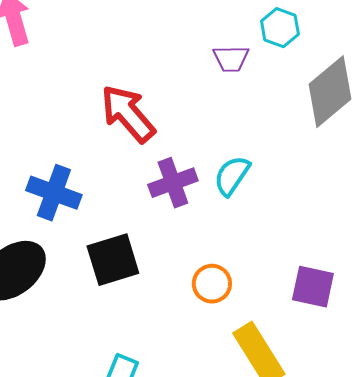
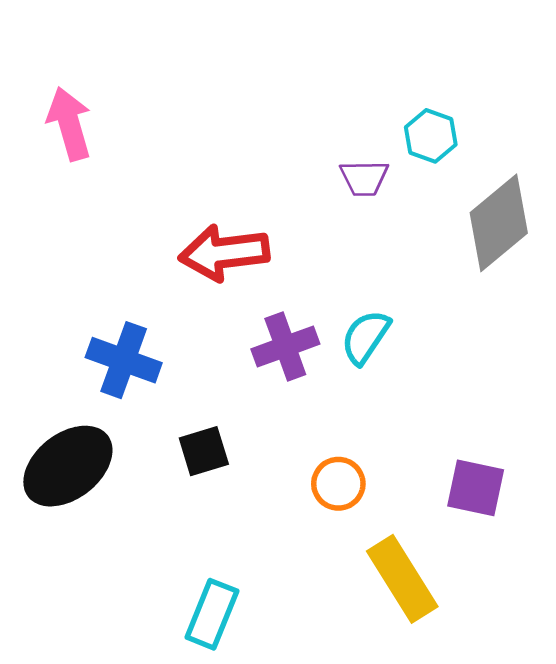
red arrow: (128, 114) -> (224, 253), turned -56
black square: (113, 260) -> (204, 451), size x0.7

